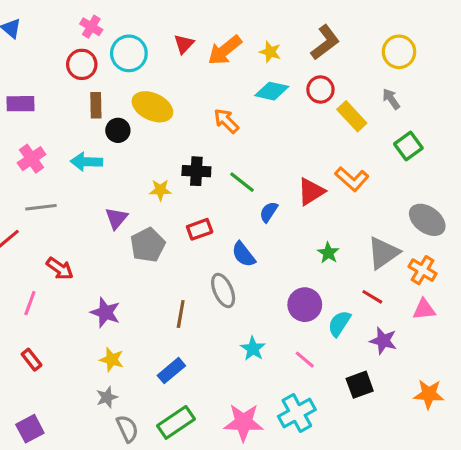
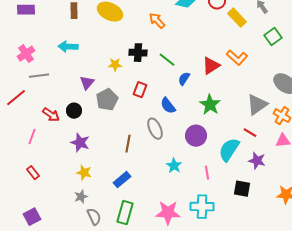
black circle: (118, 130) -> (74, 111), moved
pink cross: (32, 159) -> (26, 54), moved
red rectangle: (200, 229) -> (140, 90), turned -49
green star: (328, 253) -> (210, 105), moved, size x1.5
purple circle: (305, 305) -> (196, 136), moved
cyan semicircle: (339, 323) -> (229, 150), size x1.4
pink line: (305, 360) -> (207, 173), turned 40
black square: (360, 385) -> (242, 189), turned 30
cyan cross: (297, 413) -> (202, 207), turned 30
green rectangle: (176, 422) -> (125, 213), turned -40

